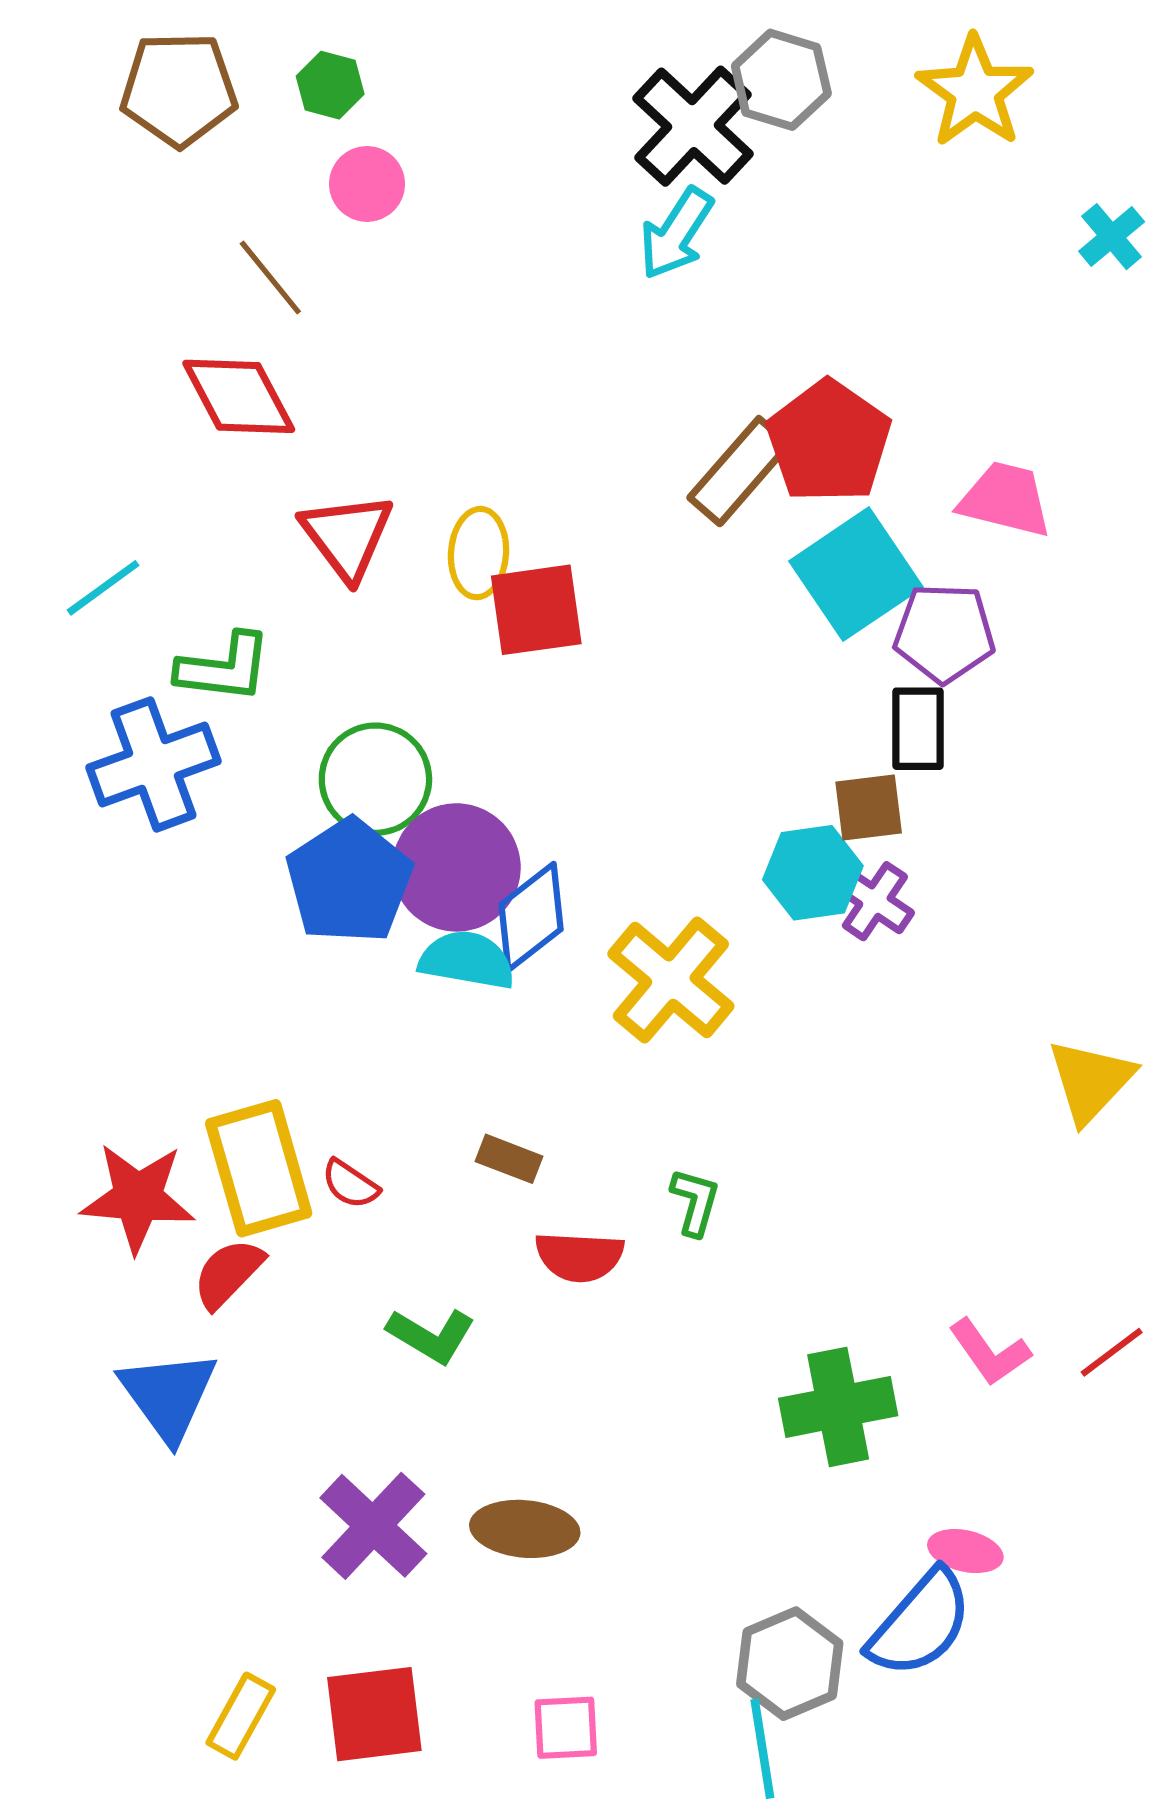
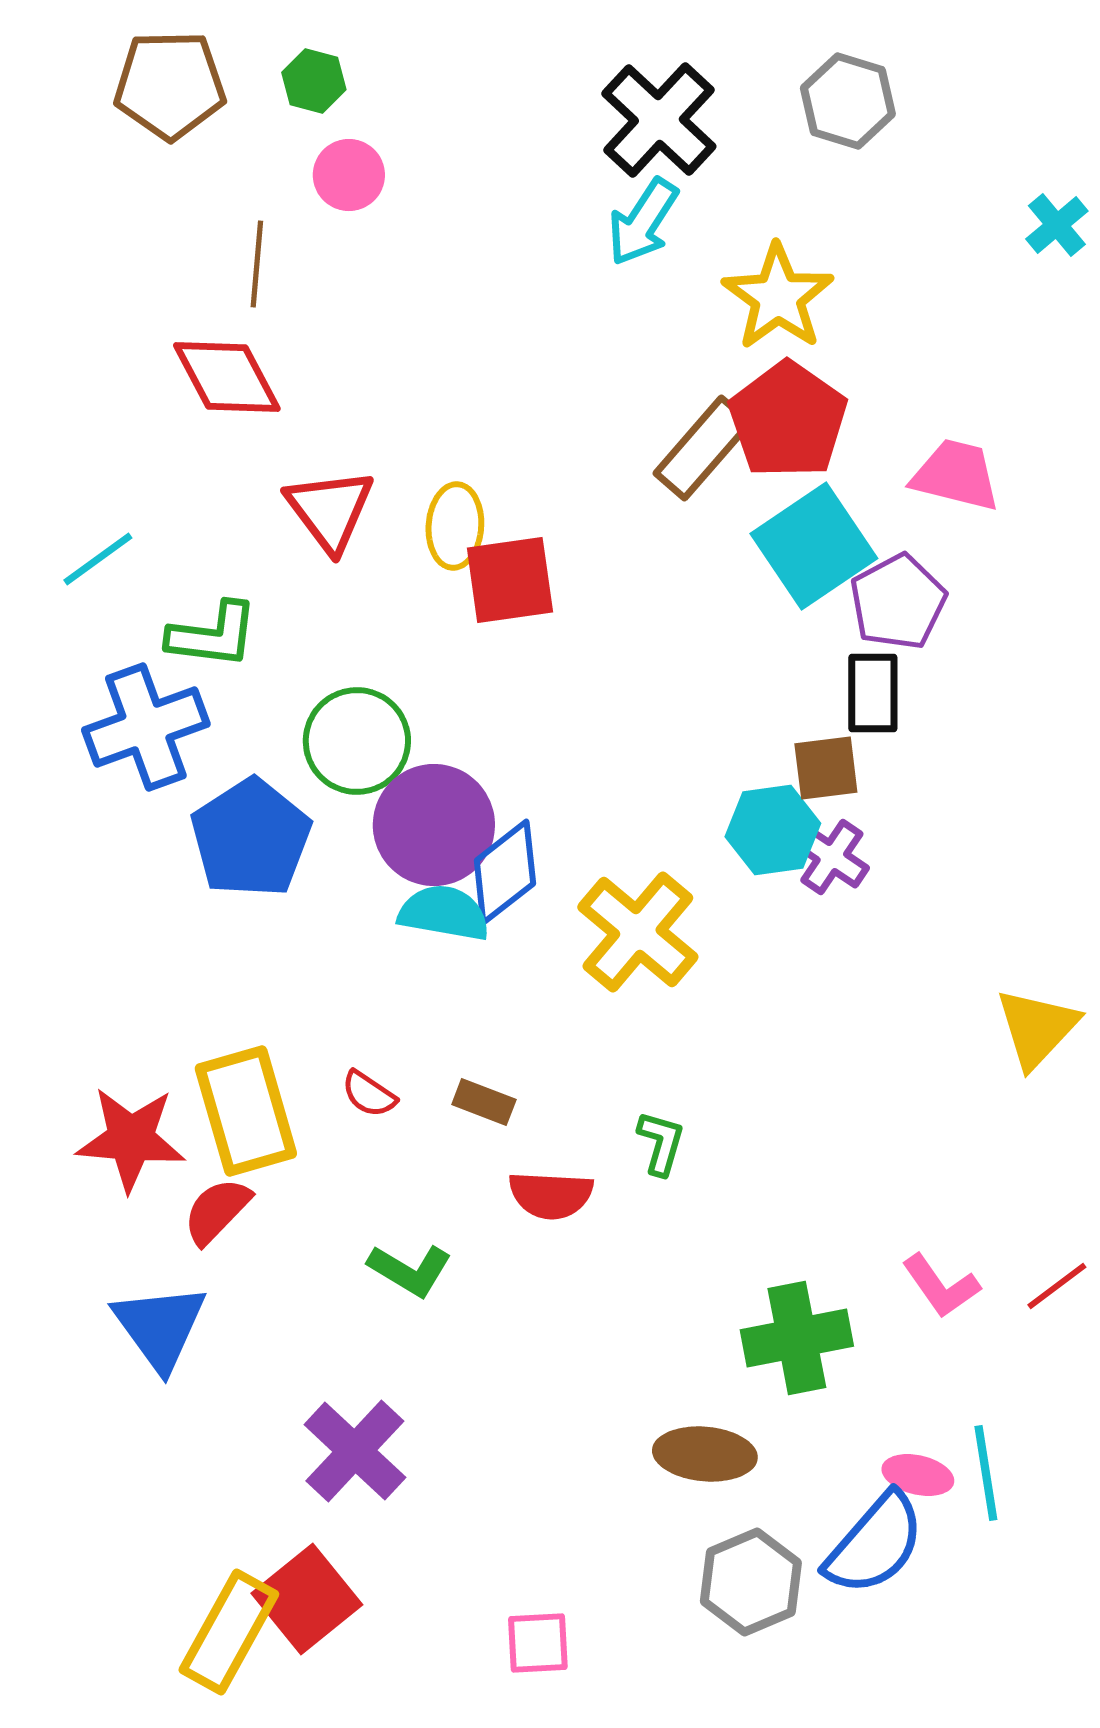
gray hexagon: (781, 80) -> (848, 101), moved
yellow star: (975, 91) -> (778, 297), moved
brown line: (270, 278) -> (257, 264), turned 44
purple pentagon: (944, 633) -> (898, 602), turned -30
blue pentagon: (349, 881) -> (251, 838), moved
red semicircle: (350, 1184) -> (369, 1094), moved
brown ellipse: (525, 1529) -> (705, 1454), moved
red square: (374, 1714) -> (307, 1599), moved, turned -32
yellow rectangle: (241, 1716) -> (229, 1632), size x1.5
cyan line: (762, 1749) -> (986, 1473), moved

